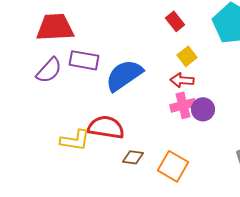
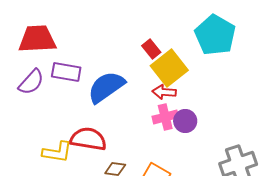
red rectangle: (175, 21) -> (151, 49), moved
yellow square: (187, 56) -> (169, 68), size x1.8

